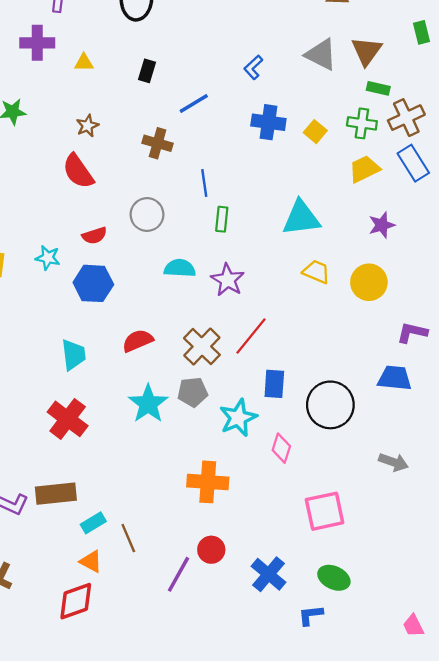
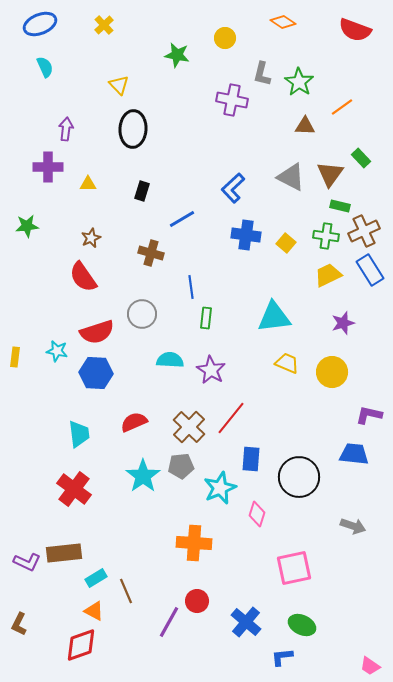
green rectangle: (421, 32) -> (361, 158), moved, turned -30
blue L-shape: (253, 67) -> (233, 188), size x1.4
red semicircle: (94, 236) -> (97, 332), size x1.6
pink trapezoid: (413, 626) -> (370, 666), turned -30

